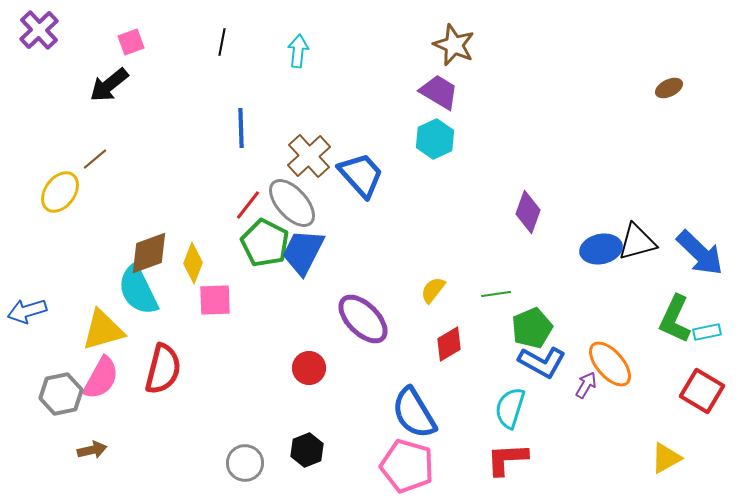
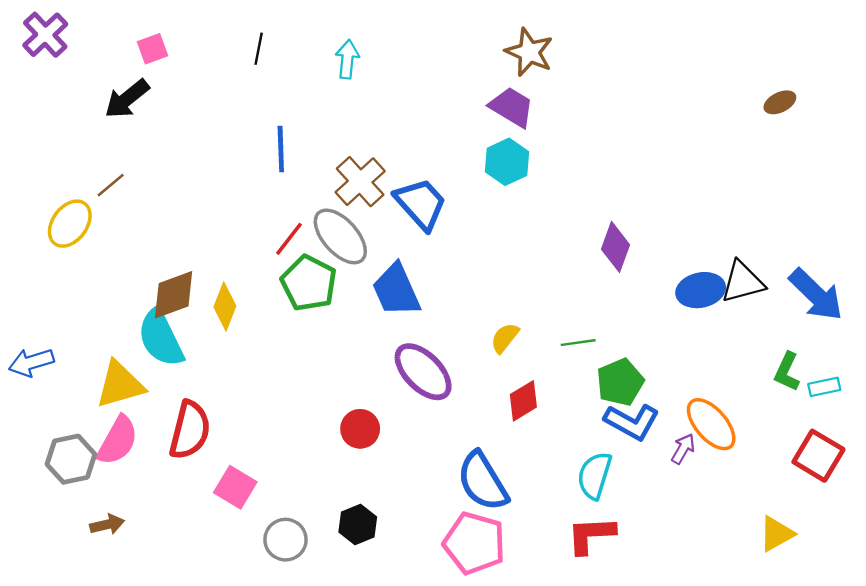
blue trapezoid: (303, 252) -> (396, 290), moved, turned -51
pink square: (215, 300) -> (235, 487), moved, turned 33
green L-shape: (675, 319) -> (787, 372), size x0.7

